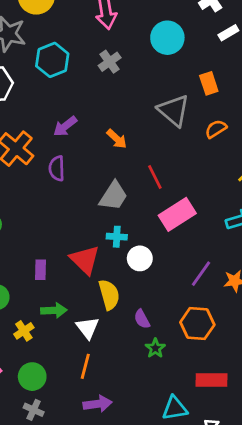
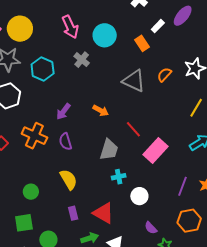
white rectangle: (228, 33) -> (158, 26), moved
cyan circle: (167, 38) -> (105, 35), moved
orange rectangle: (209, 83) -> (142, 43), moved
orange semicircle: (216, 129) -> (164, 75), moved
white circle: (140, 258) -> (139, 196), moved
red triangle: (85, 260) -> (103, 213), moved
yellow semicircle: (109, 295) -> (69, 179), moved

